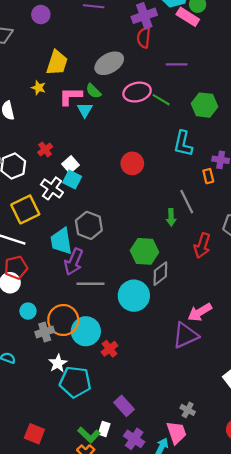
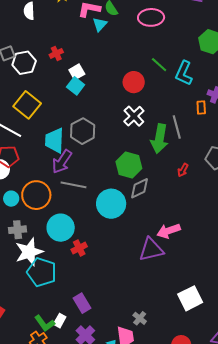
green line: (161, 100) -> (159, 65), moved
white cross: (52, 188) -> (134, 116), moved
yellow square: (25, 209) -> (27, 105), turned -36
green arrow: (171, 217) -> (159, 139), size x1.8
red arrow: (202, 246) -> (183, 170), size x0.6
orange circle: (63, 320) -> (36, 195), moved
gray cross: (45, 332) -> (18, 230), moved
white star: (58, 363) -> (29, 252), size x1.6

